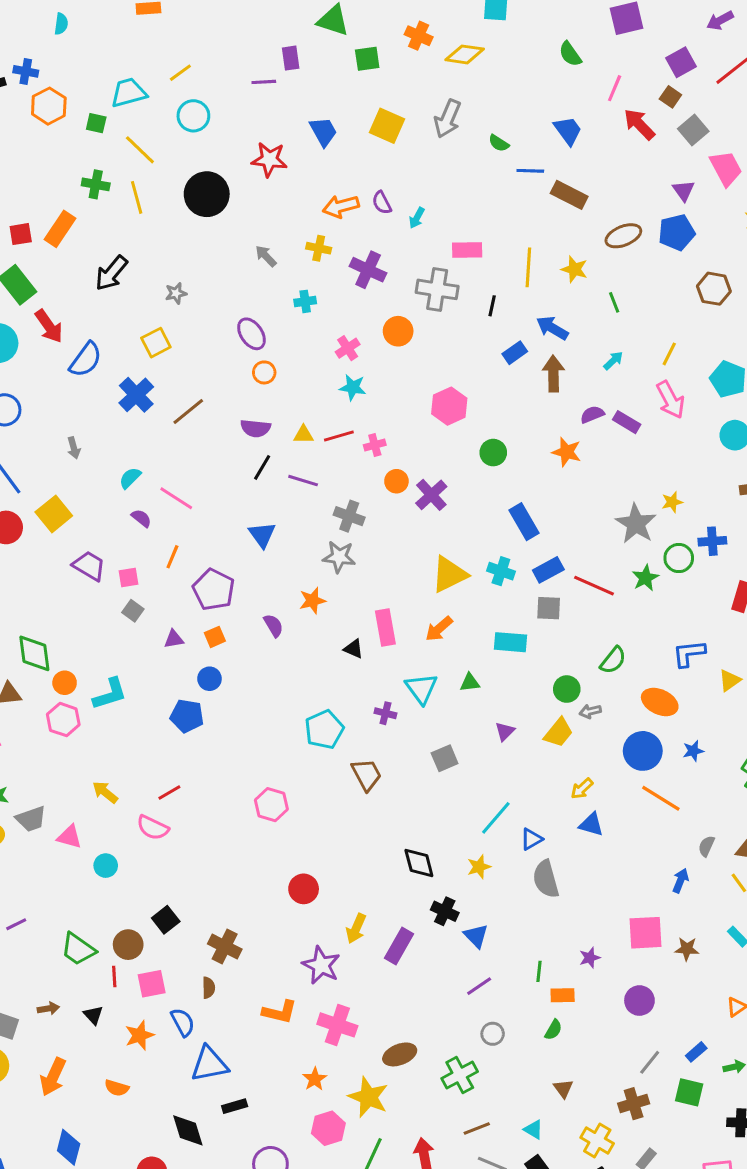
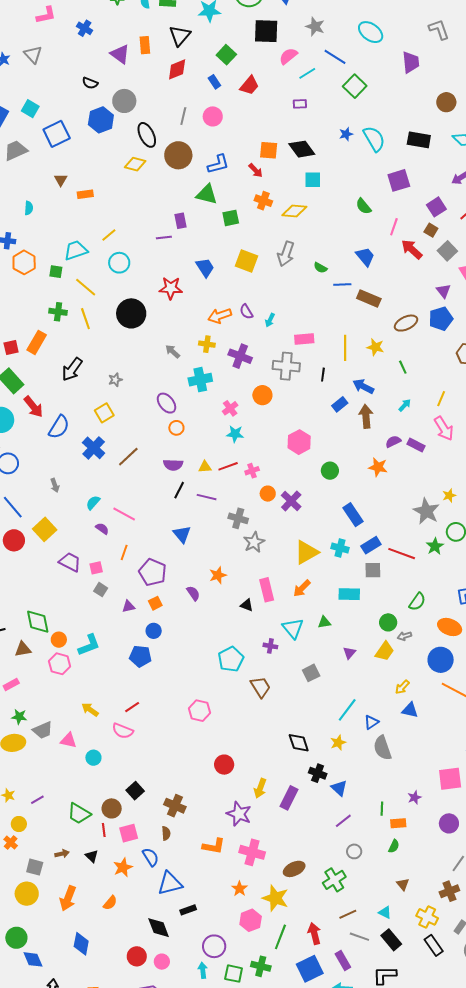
cyan cross: (305, 301) -> (200, 380), size x1.6
gray star: (339, 557) -> (254, 542), moved, turned -30
orange semicircle: (117, 1088) -> (110, 903), turned -63

